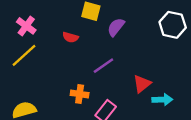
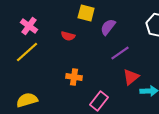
purple line: (103, 66) -> (120, 53), moved
orange cross: (80, 94) -> (74, 77), moved

